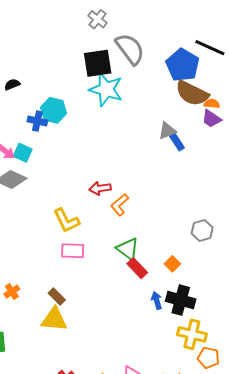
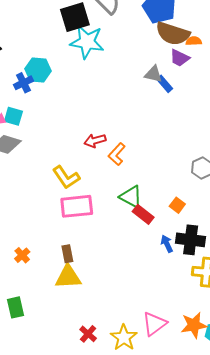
purple trapezoid: (211, 119) -> (180, 58), moved
blue cross: (37, 121) -> (23, 83), turned -30
gray triangle: (167, 131) -> (153, 74), turned 42
pink rectangle: (73, 251) -> (77, 206), size x1.4
brown rectangle: (57, 296) -> (67, 254), turned 42

